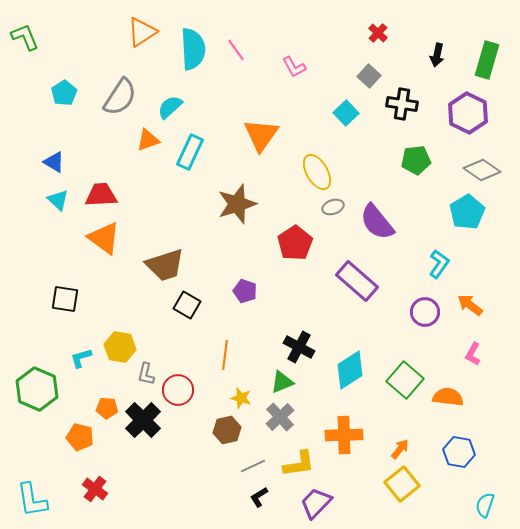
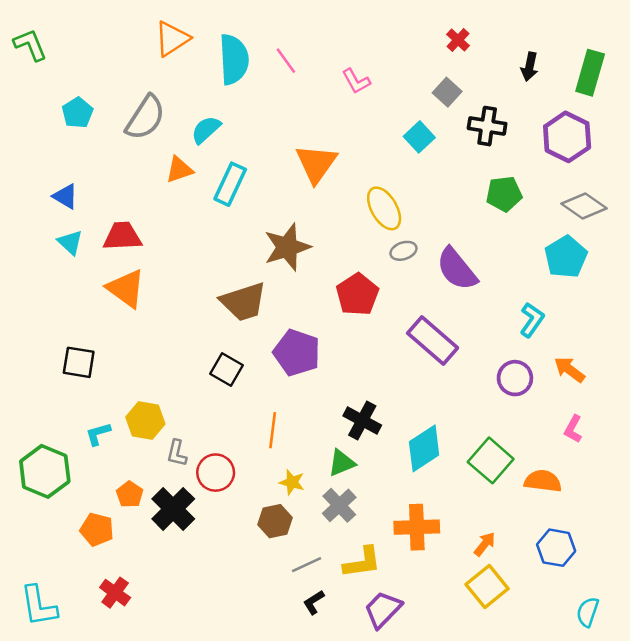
brown trapezoid: (165, 265) -> (244, 302), moved
purple pentagon: (245, 291) -> (297, 353), size x1.6
orange pentagon: (107, 408) -> (130, 494), turned 30

